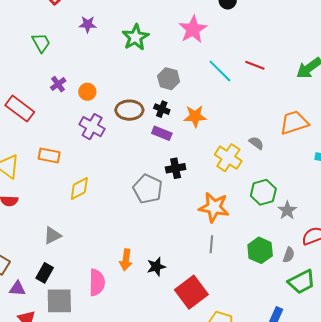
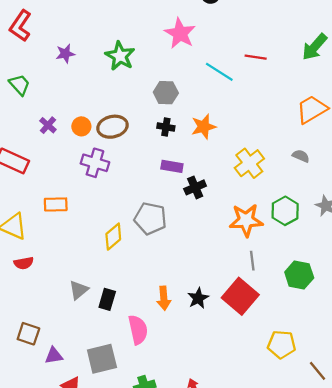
brown ellipse: (129, 110) -> (112, 127), moved
purple rectangle: (162, 133) -> (172, 166), moved
gray semicircle: (256, 143) -> (301, 156), moved
yellow cross: (228, 158) -> (249, 163), turned 32
yellow diamond: (79, 188) -> (113, 237), moved
gray pentagon: (148, 189) -> (150, 218), moved
green hexagon: (263, 192) -> (285, 211), moved
green hexagon: (260, 250) -> (299, 275), moved
black rectangle: (45, 273) -> (107, 299), moved
red square: (191, 292) -> (240, 296), moved

